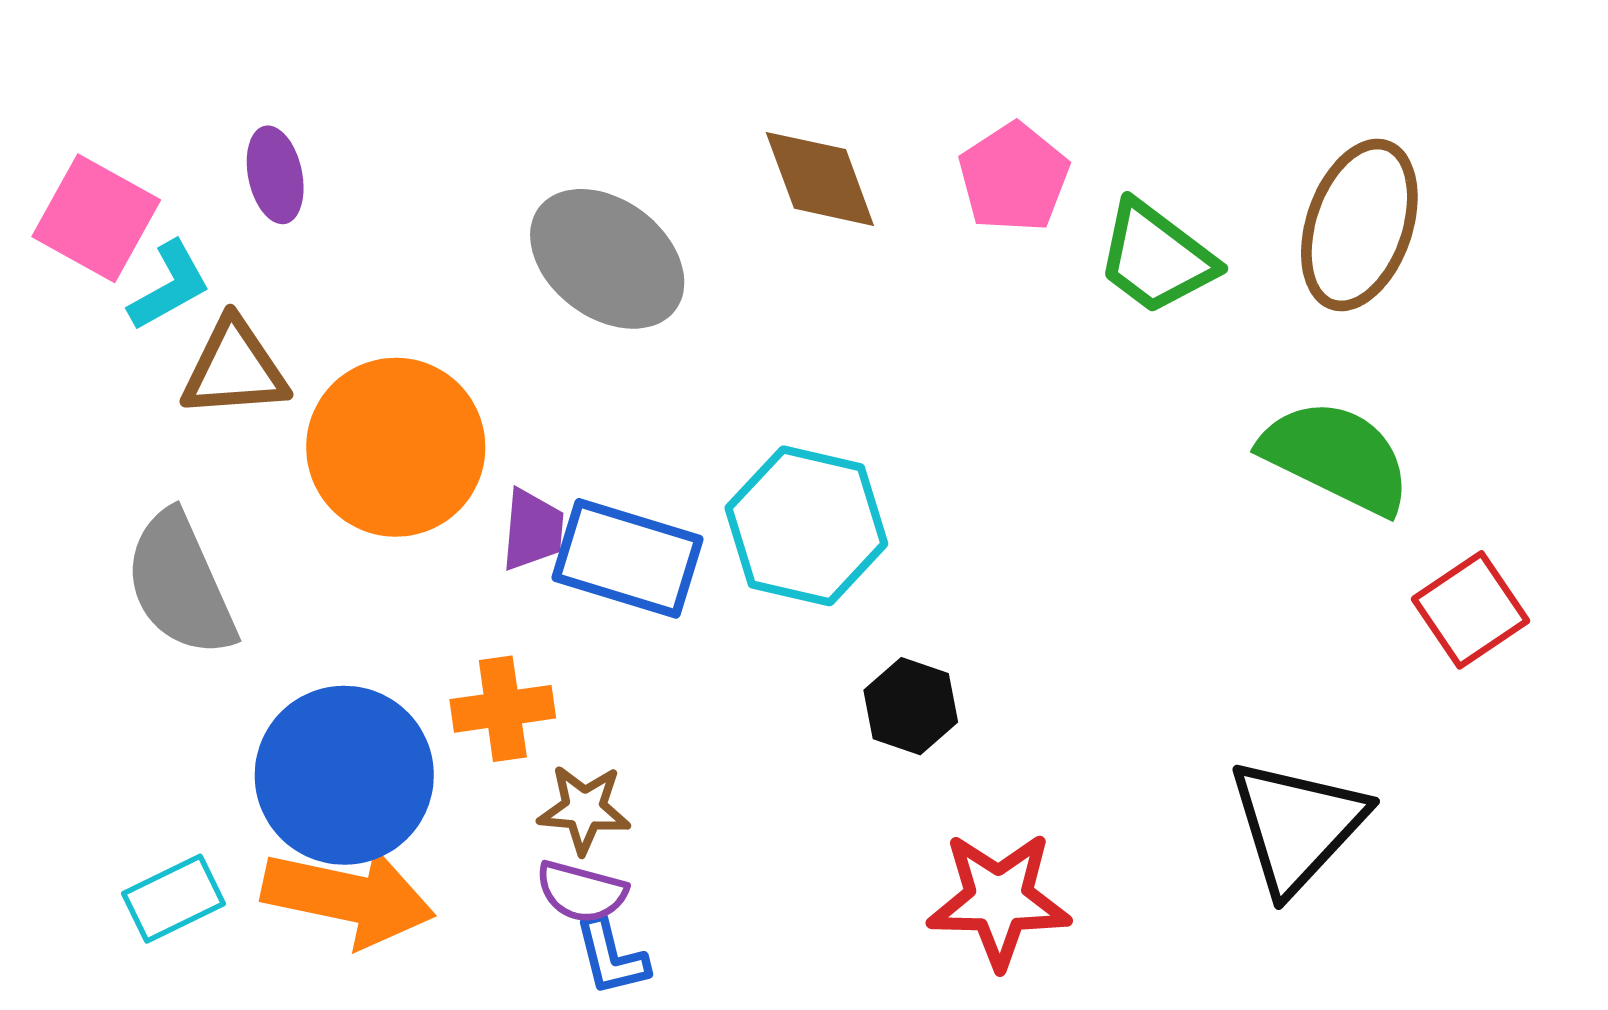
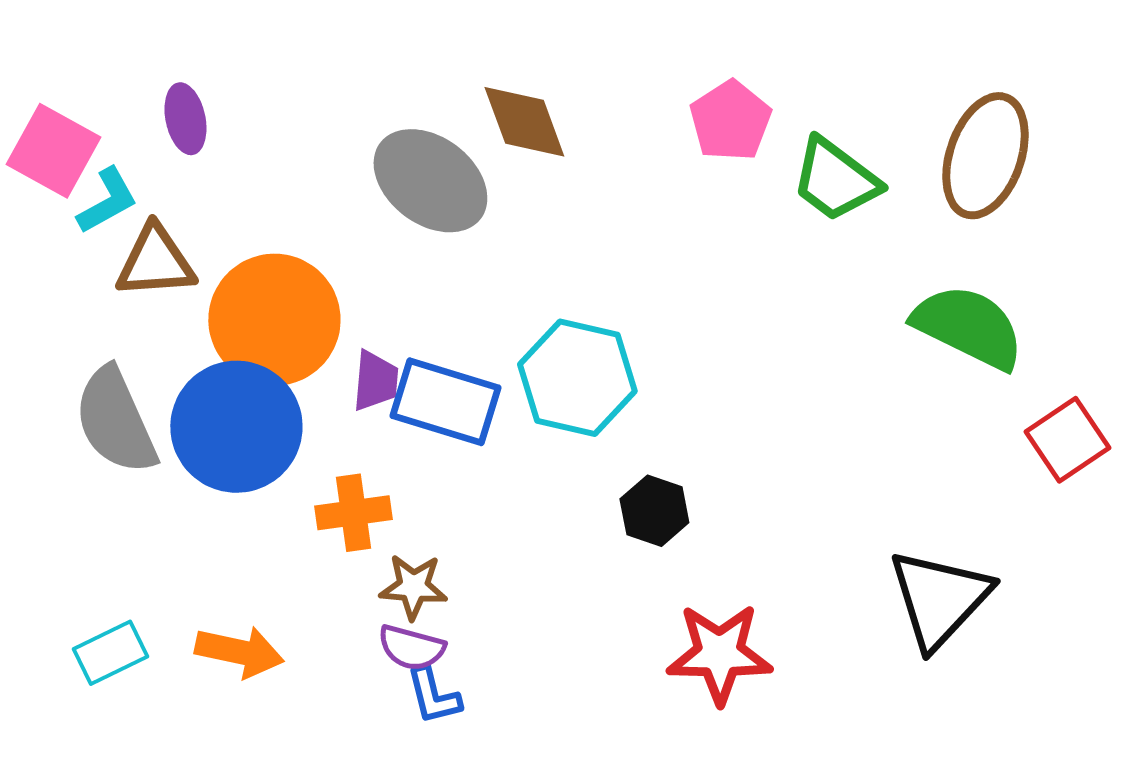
brown diamond: (820, 179) -> (524, 122), moved
blue circle: (344, 775) -> (236, 427), moved
orange arrow: (348, 897) -> (239, 652), size x0.7

